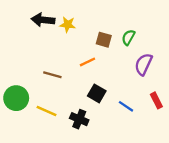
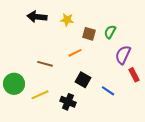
yellow star: (68, 25) -> (67, 20), moved
red rectangle: (156, 100) -> (134, 75), moved
yellow line: (47, 111) -> (40, 95), turned -48

